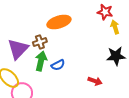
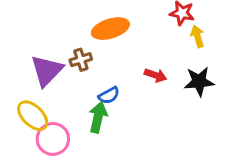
green arrow: (41, 61) -> (98, 117), moved
red arrow: (95, 81) -> (155, 75), moved

